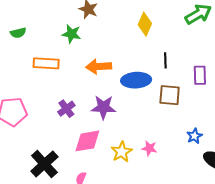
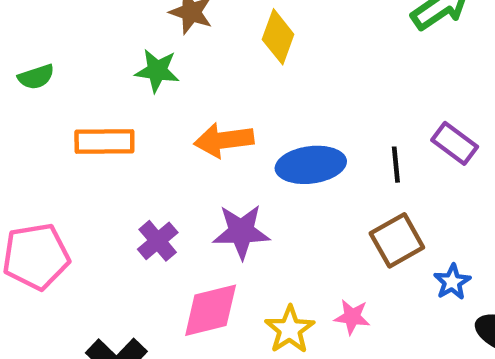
yellow diamond: (145, 24) -> (278, 37), moved
black line: (165, 60) -> (396, 165), moved
purple rectangle: (200, 75) -> (455, 143), turned -48
brown square: (170, 95) -> (397, 240), moved, turned -30

